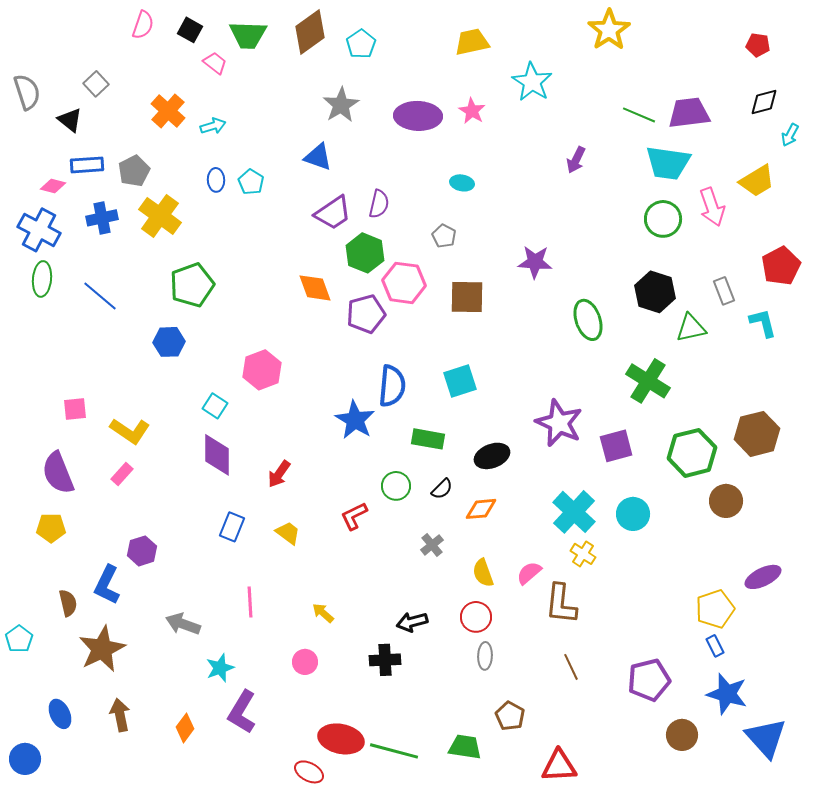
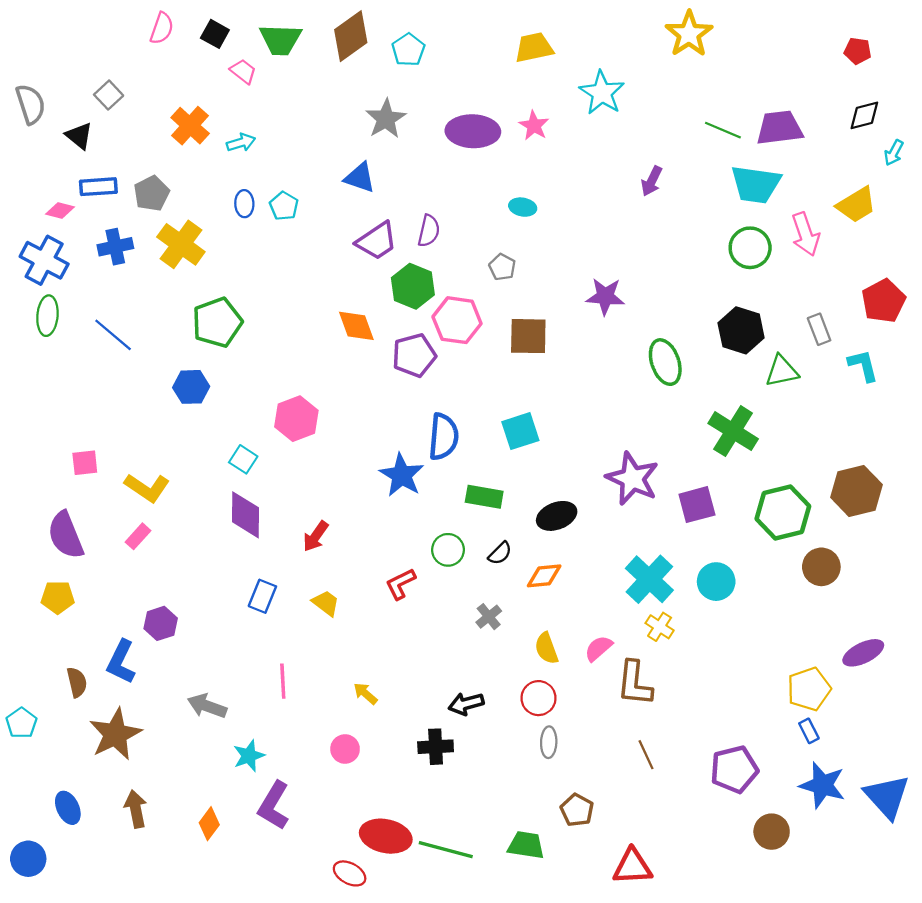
blue triangle: (766, 738) -> (887, 797), moved

